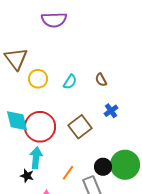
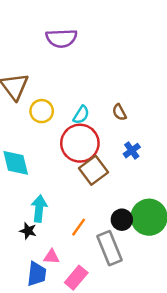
red circle: (40, 127) -> (80, 143), moved

